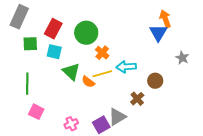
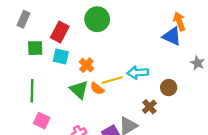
gray rectangle: (19, 17) -> (23, 19), size x0.7
green circle: (86, 33) -> (97, 19), moved
blue triangle: (158, 33) -> (172, 36), turned -36
orange cross: (102, 53) -> (86, 65), moved
green triangle: (71, 72) -> (79, 90), moved

